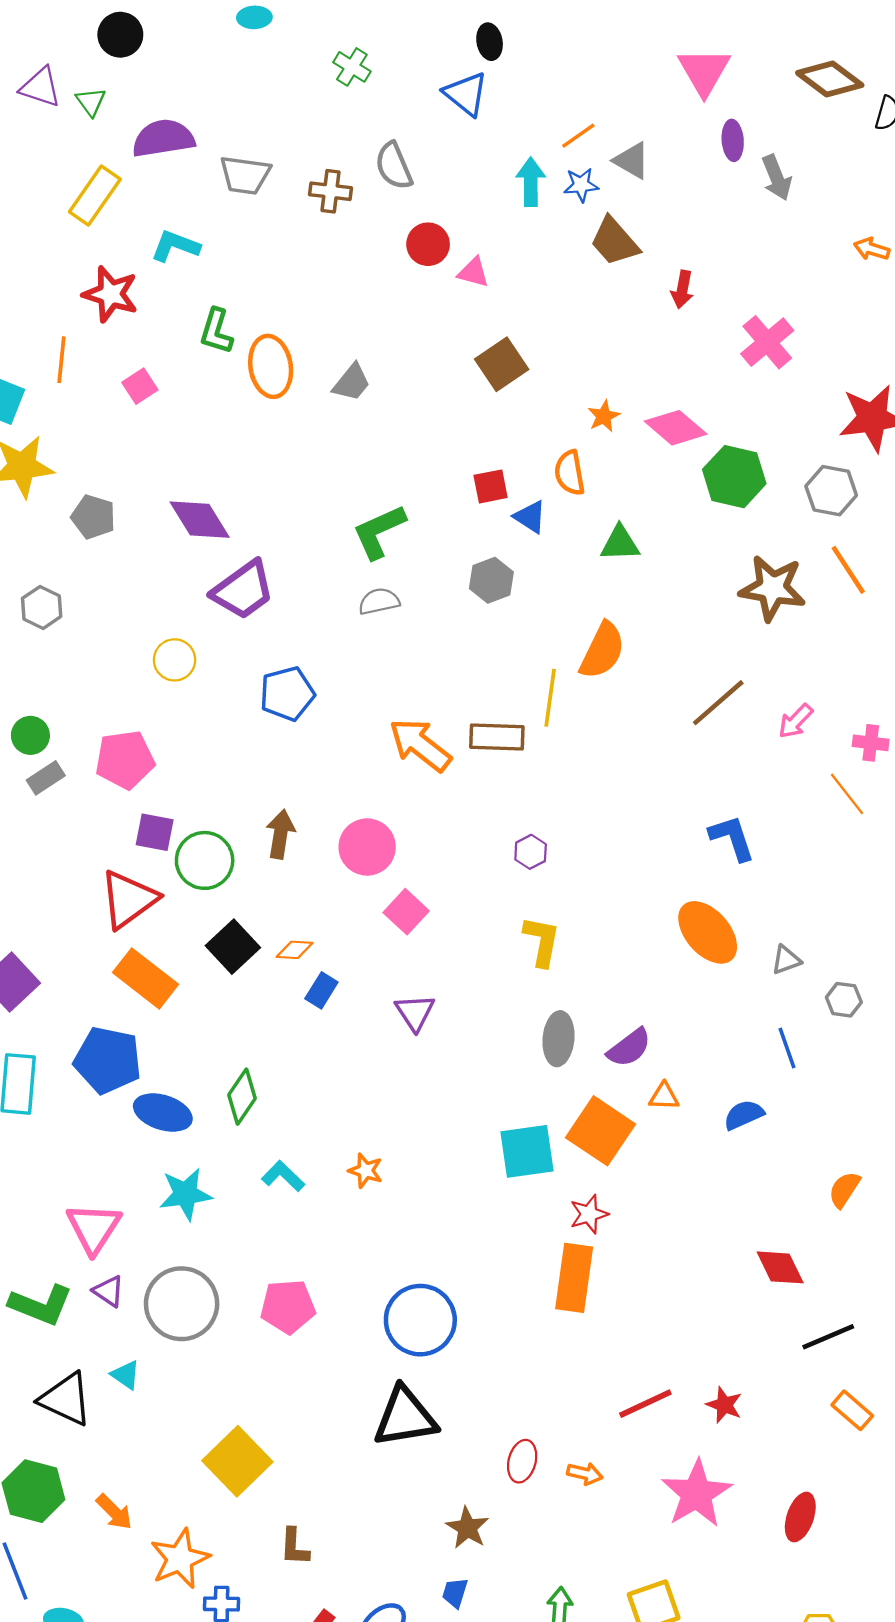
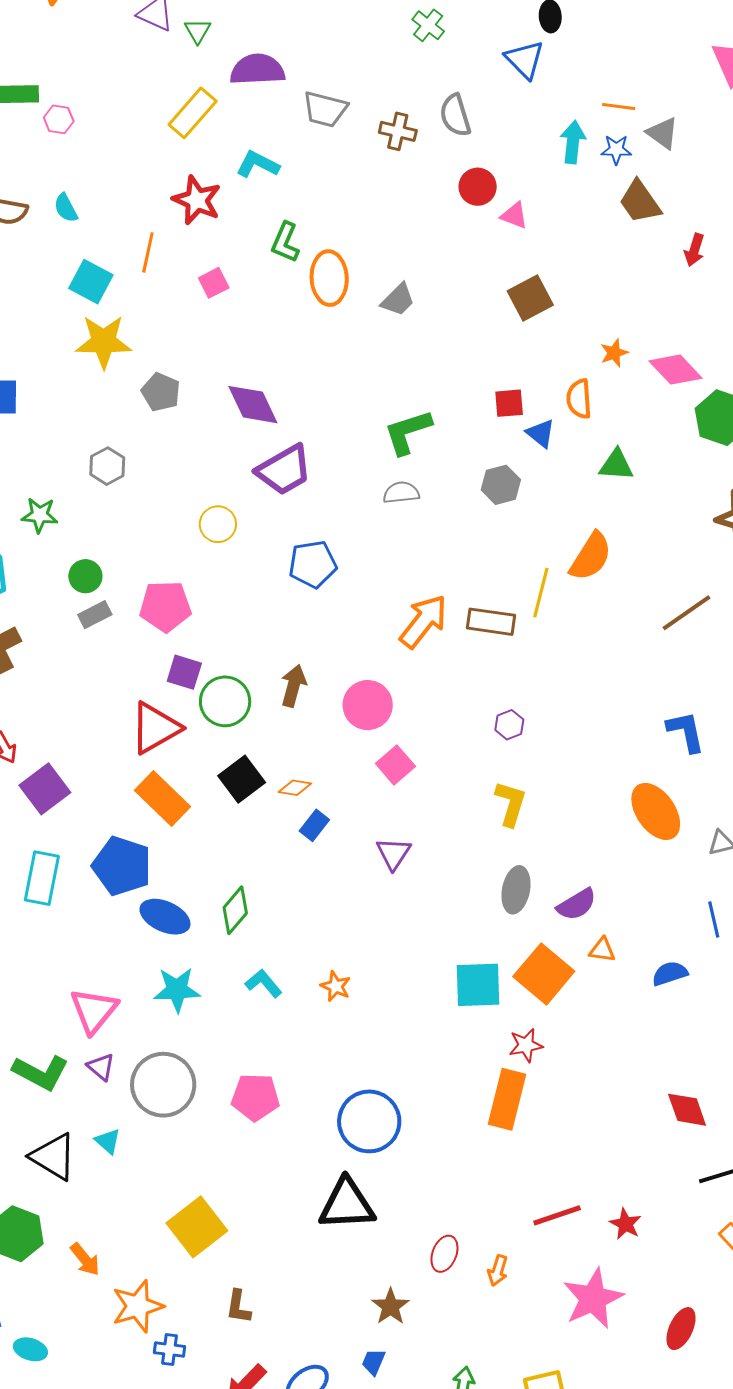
orange line: (578, 136) -> (619, 106), turned 36
orange arrow: (420, 745) -> (423, 621), turned 84
orange arrow: (585, 1474) -> (498, 1270), turned 88

